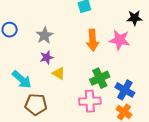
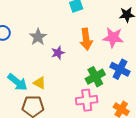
purple star: (47, 57) -> (58, 53), moved
yellow triangle: (59, 73) -> (40, 83), moved
blue cross: (125, 90) -> (120, 69), moved

